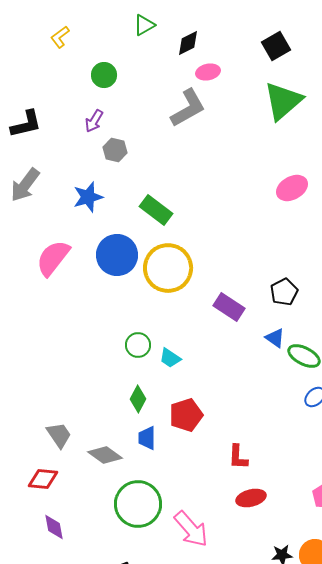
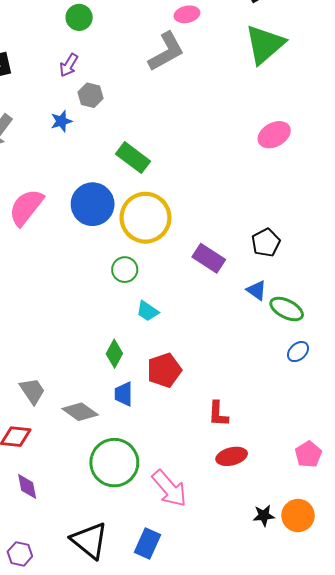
blue star: (88, 197) -> (61, 121), moved, size x0.7
green circle: (138, 345) -> (125, 270), moved

